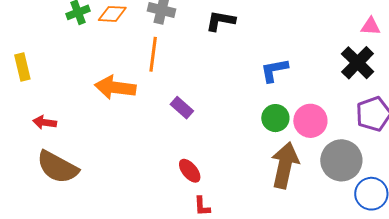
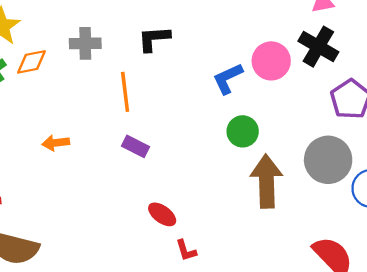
orange line: (153, 54) -> (125, 92), moved
orange arrow: (115, 87) -> (56, 143), size x0.6
pink circle: (310, 121) -> (271, 61), moved

